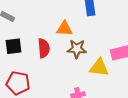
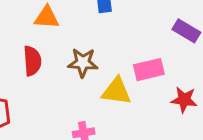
orange triangle: (64, 29) -> (47, 17), moved

